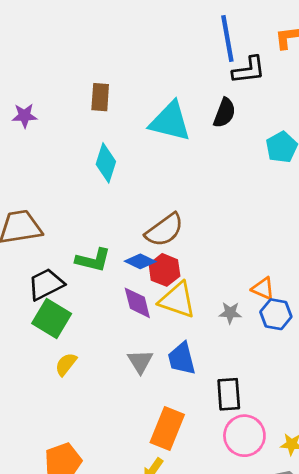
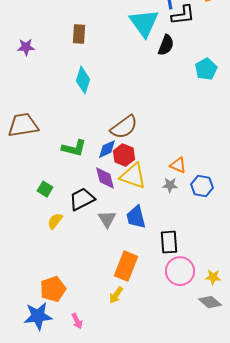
cyan triangle: (170, 121) -> (144, 23), moved, turned 40
blue diamond: (140, 261) -> (107, 149), turned -50
black trapezoid: (46, 284) -> (82, 199), moved
orange triangle: (263, 289) -> (178, 165), moved
green square: (52, 319) -> (45, 189), size x0.6

